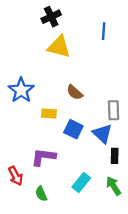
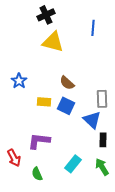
blue star: (21, 90) -> (19, 81), size x0.7
blue square: (73, 129) -> (66, 106), moved

